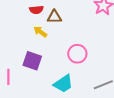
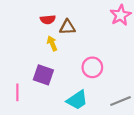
yellow arrow: (40, 32) -> (52, 43), turned 32

